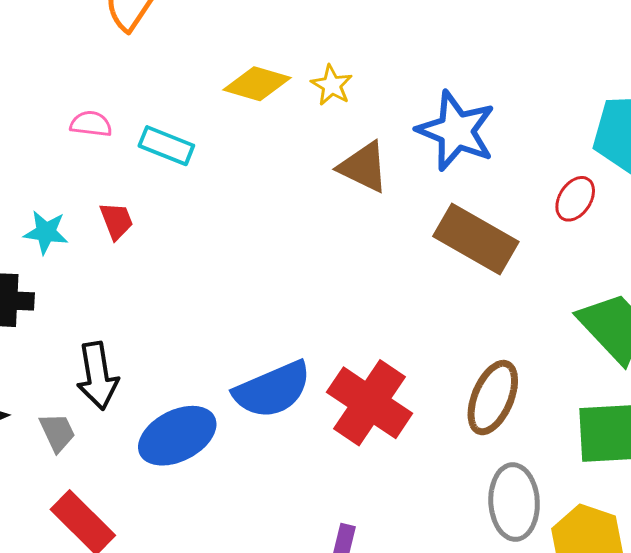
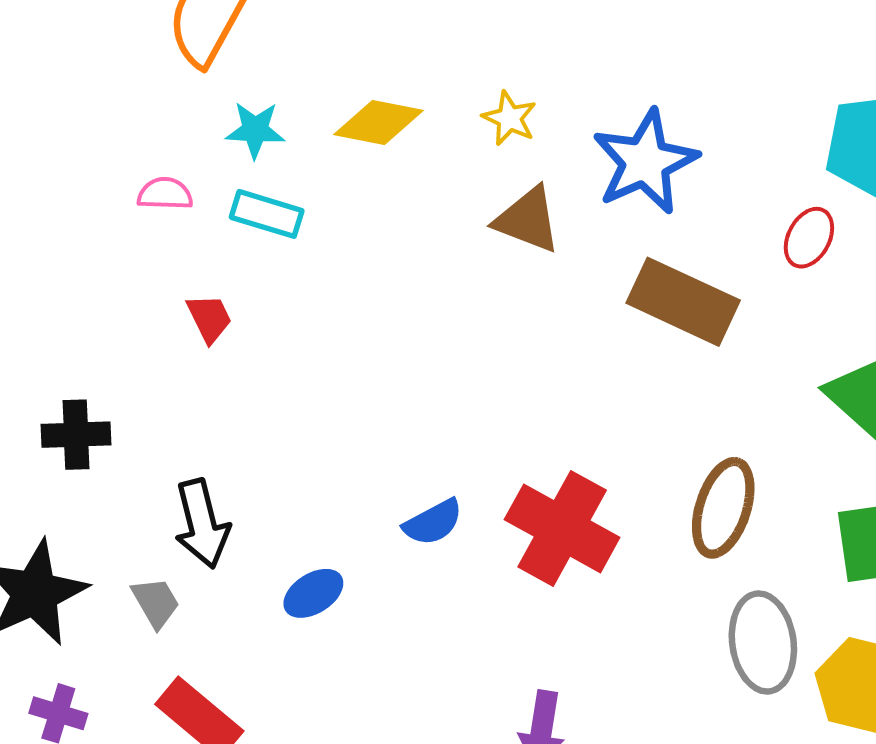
yellow star: (332, 85) -> (509, 118), moved
blue star: (456, 131) -> (645, 162), turned 30
cyan star: (46, 232) -> (255, 130), moved
blue semicircle: (272, 390) -> (433, 522), size x0.6
blue ellipse: (177, 436) -> (313, 593), size x0.6

